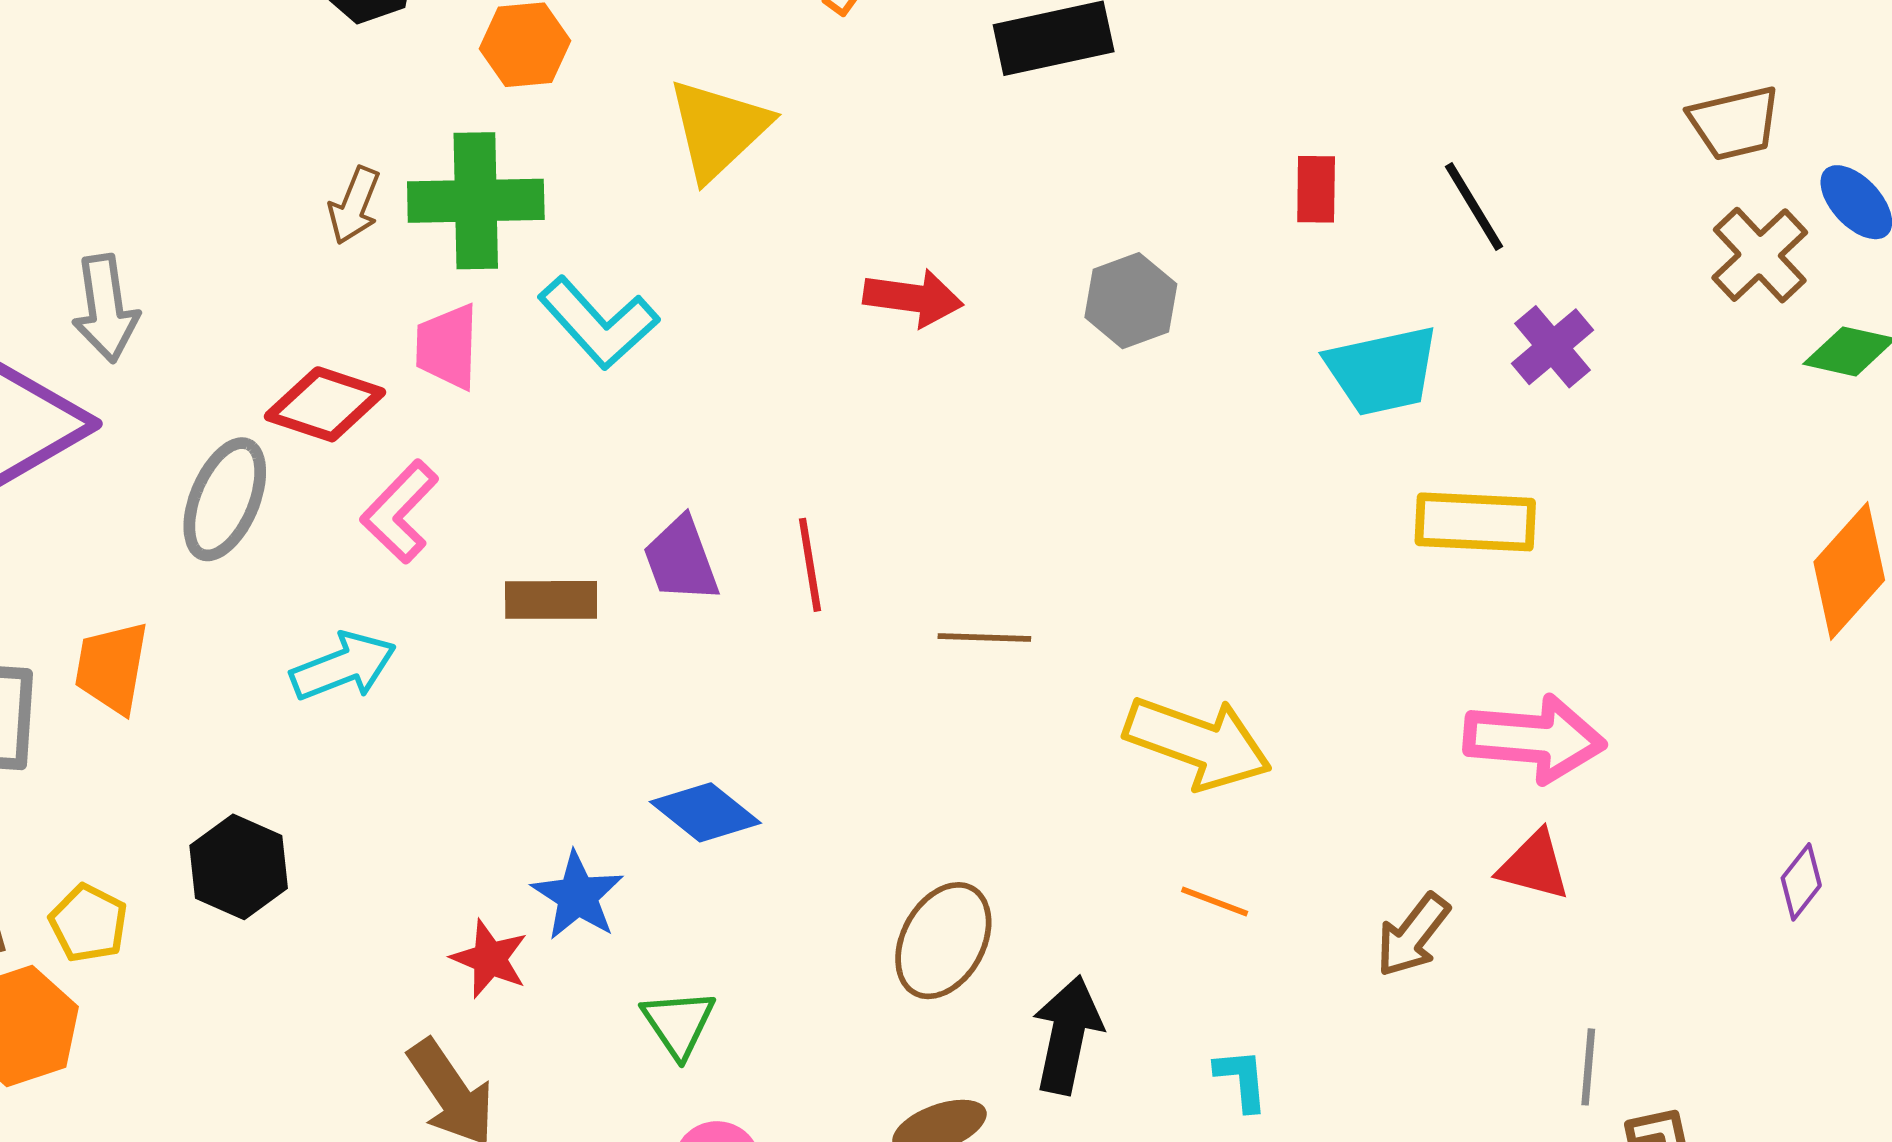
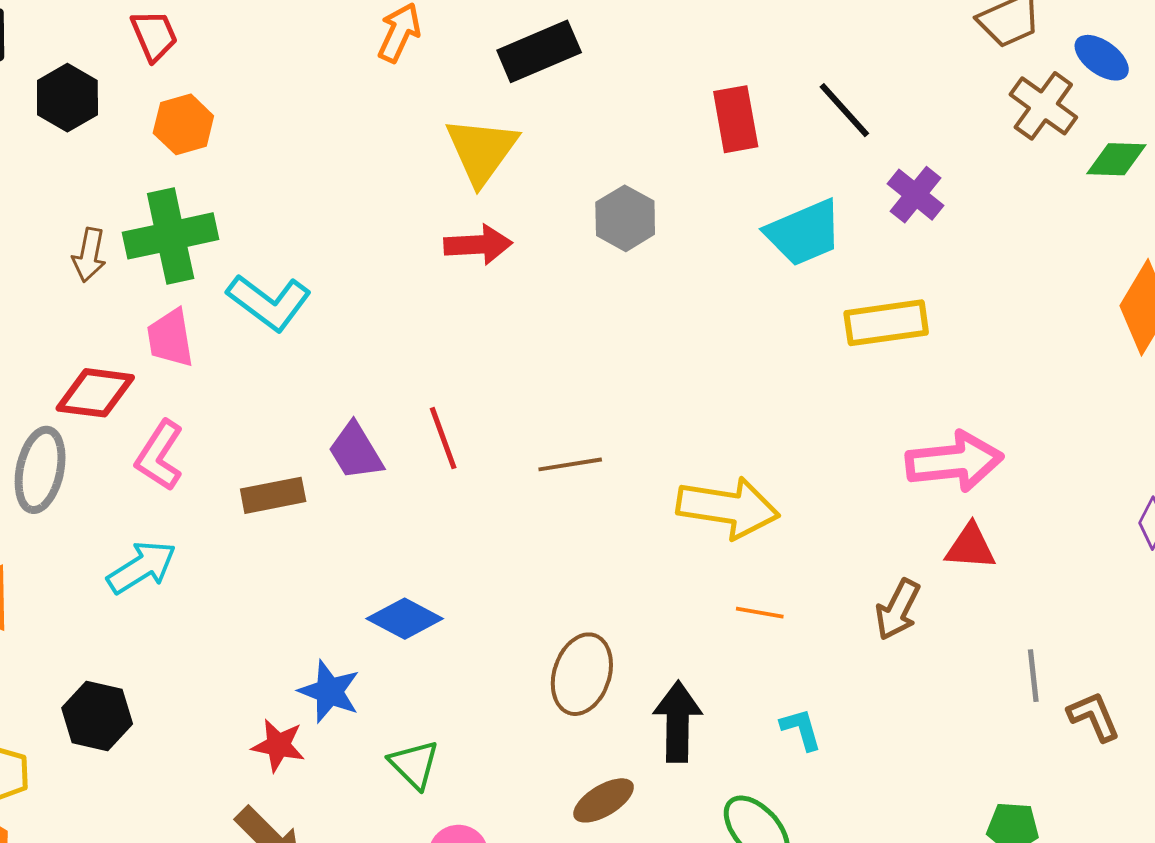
yellow triangle: (718, 129) -> (482, 150), moved
red rectangle: (1316, 189) -> (736, 119), size x1.4

